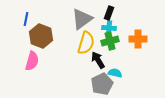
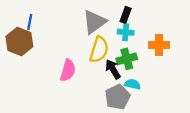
brown hexagon: (41, 36) -> (19, 41), moved
green cross: (110, 41) -> (127, 59), moved
pink semicircle: (32, 61) -> (68, 70), moved

